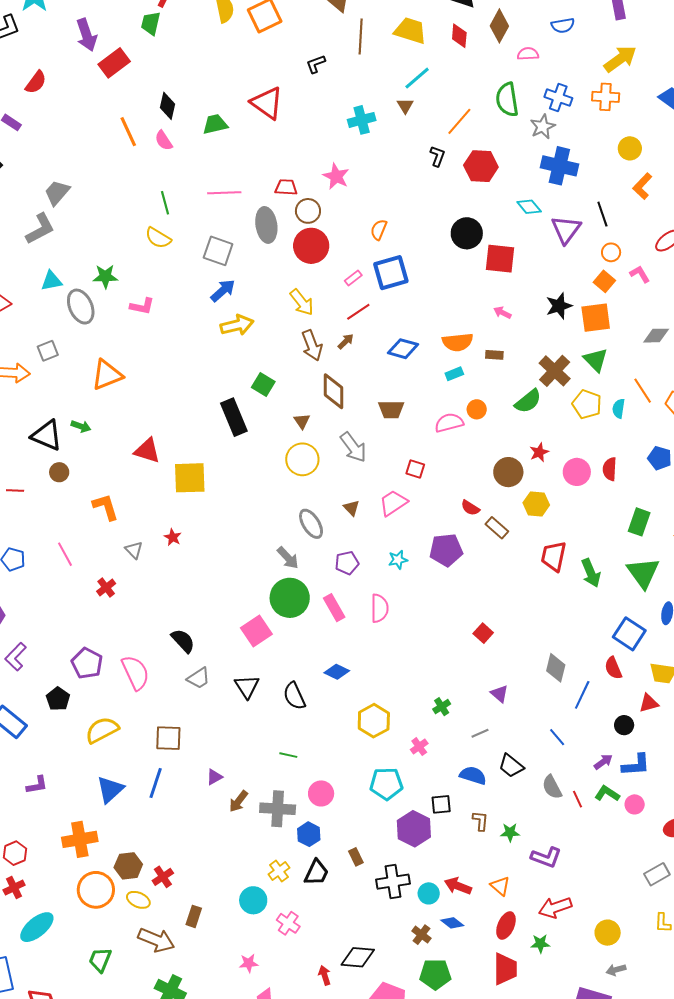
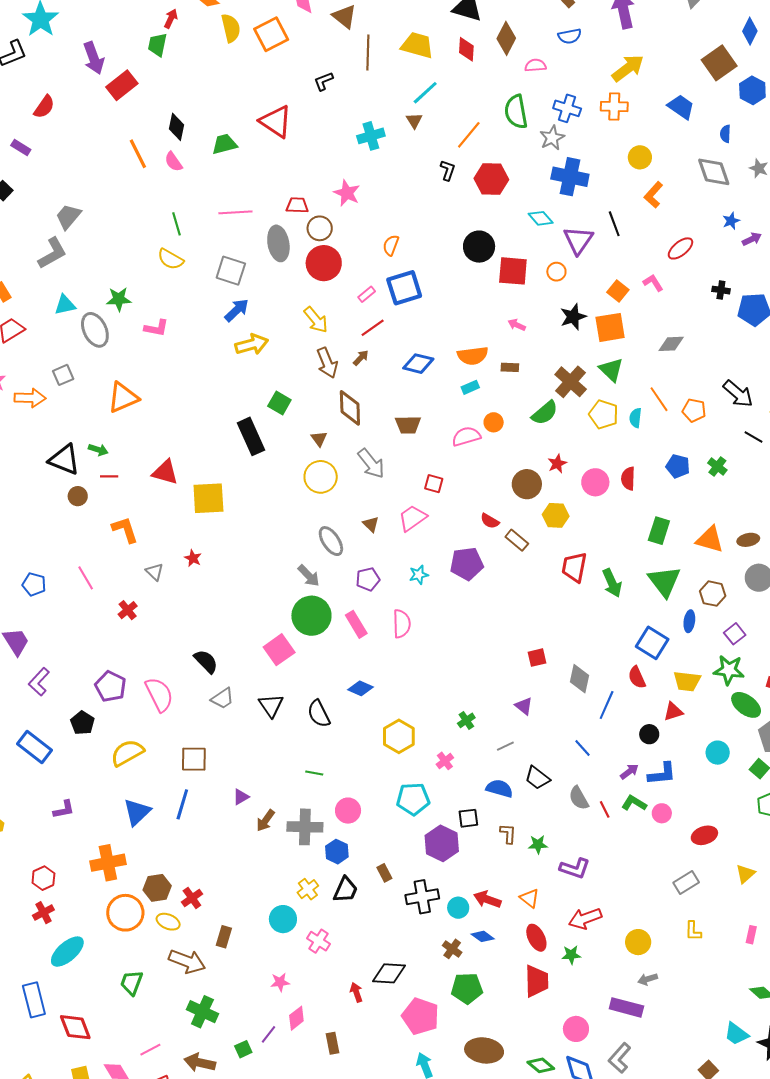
orange circle: (611, 252) -> (556, 272), moved
red line: (15, 491) -> (109, 476), moved
red square: (483, 633) -> (537, 658), moved, turned 36
red ellipse: (506, 926) -> (536, 938), turned -48

